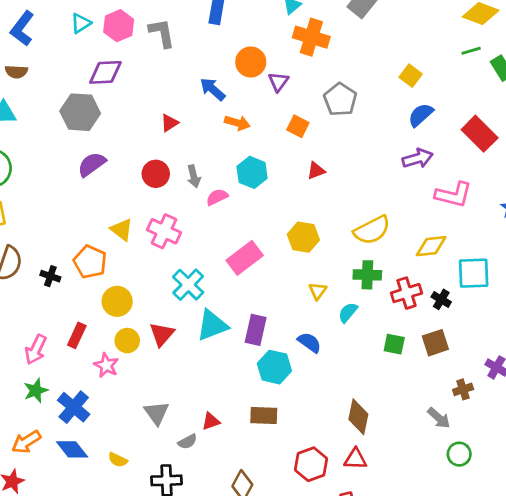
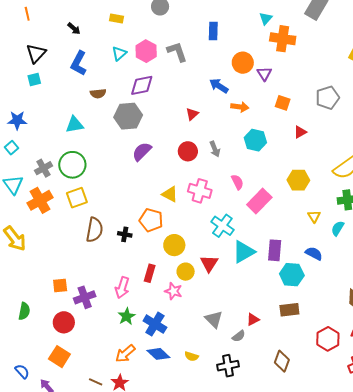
brown semicircle: (16, 72) -> (98, 93), moved
gray pentagon: (340, 100) -> (327, 98), moved, turned 30
pink semicircle: (217, 197) -> (237, 182), moved, turned 98

